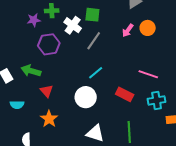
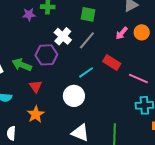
white cross: (73, 25) -> (63, 36), moved
purple hexagon: (49, 44) -> (46, 55), moved
red rectangle: (125, 94) -> (112, 62), moved

